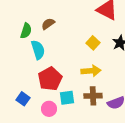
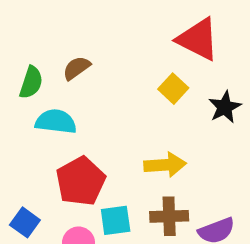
yellow square: (93, 43) -> (173, 89), moved
cyan semicircle: (38, 50) -> (56, 122), turned -66

